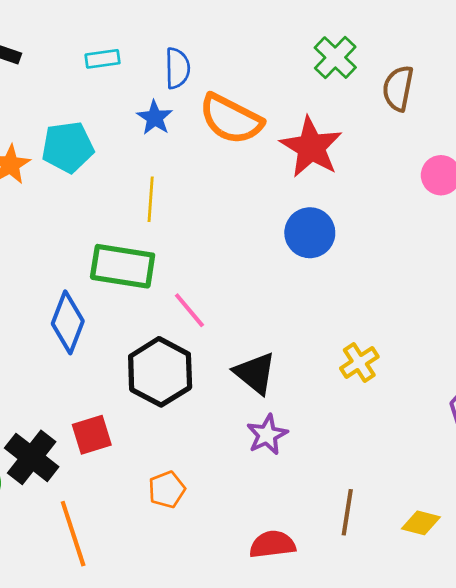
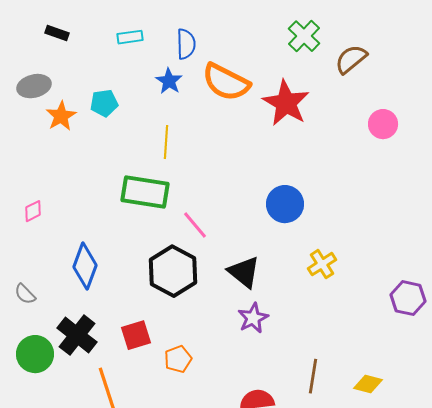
brown semicircle: (398, 88) -> (351, 59), turned 40
cyan pentagon: (68, 147) -> (104, 103), size x0.7
blue circle: (310, 233) -> (285, 204), moved
blue diamond: (68, 322) -> (85, 266), moved
red square: (92, 435) -> (136, 335), moved

